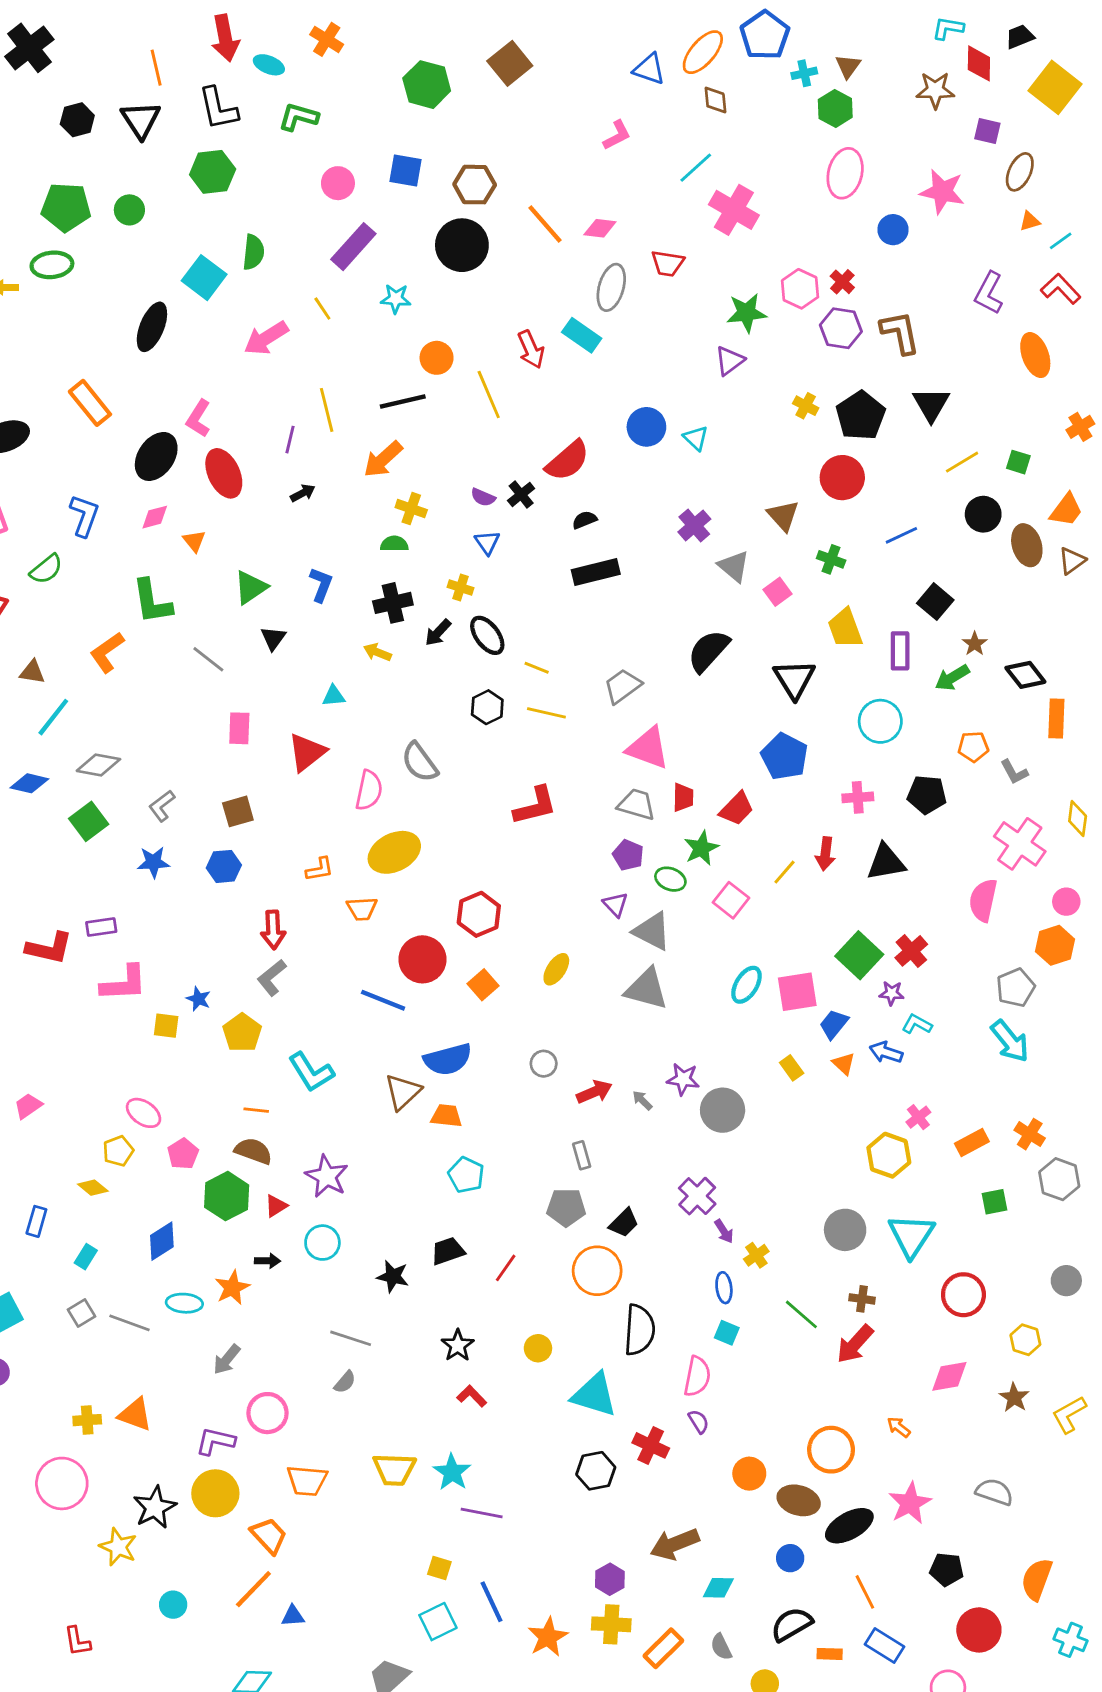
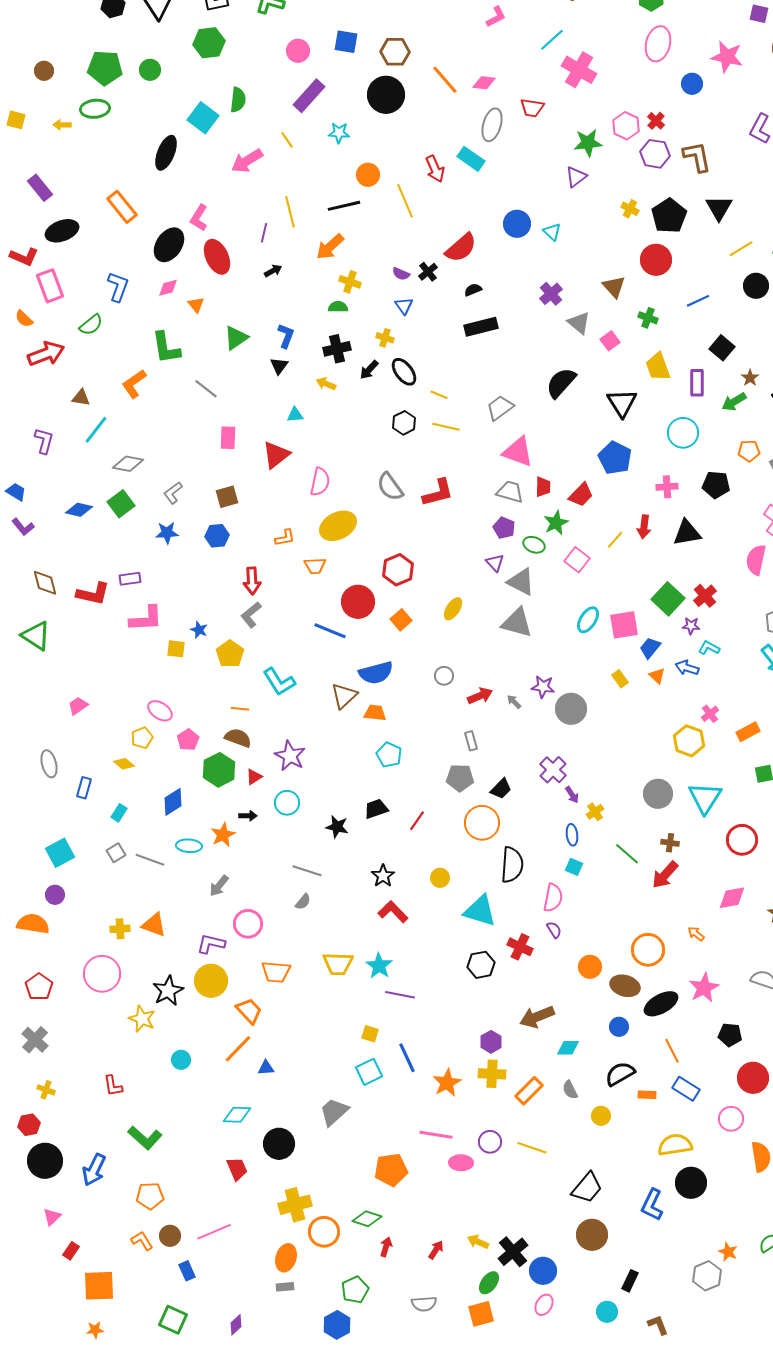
black triangle: (273, 638) -> (279, 366), moved
gray semicircle: (420, 762) -> (390, 487), moved
blue diamond: (29, 783) -> (79, 510), moved
red L-shape: (472, 1396) -> (393, 912), size x1.4

